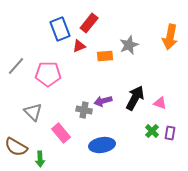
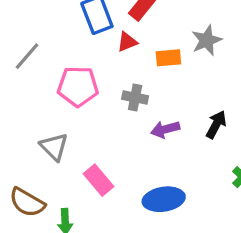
gray line: (16, 66) -> (27, 56), moved
black arrow: (135, 98) -> (216, 125), size x0.7
gray cross: (84, 110) -> (135, 98), moved

